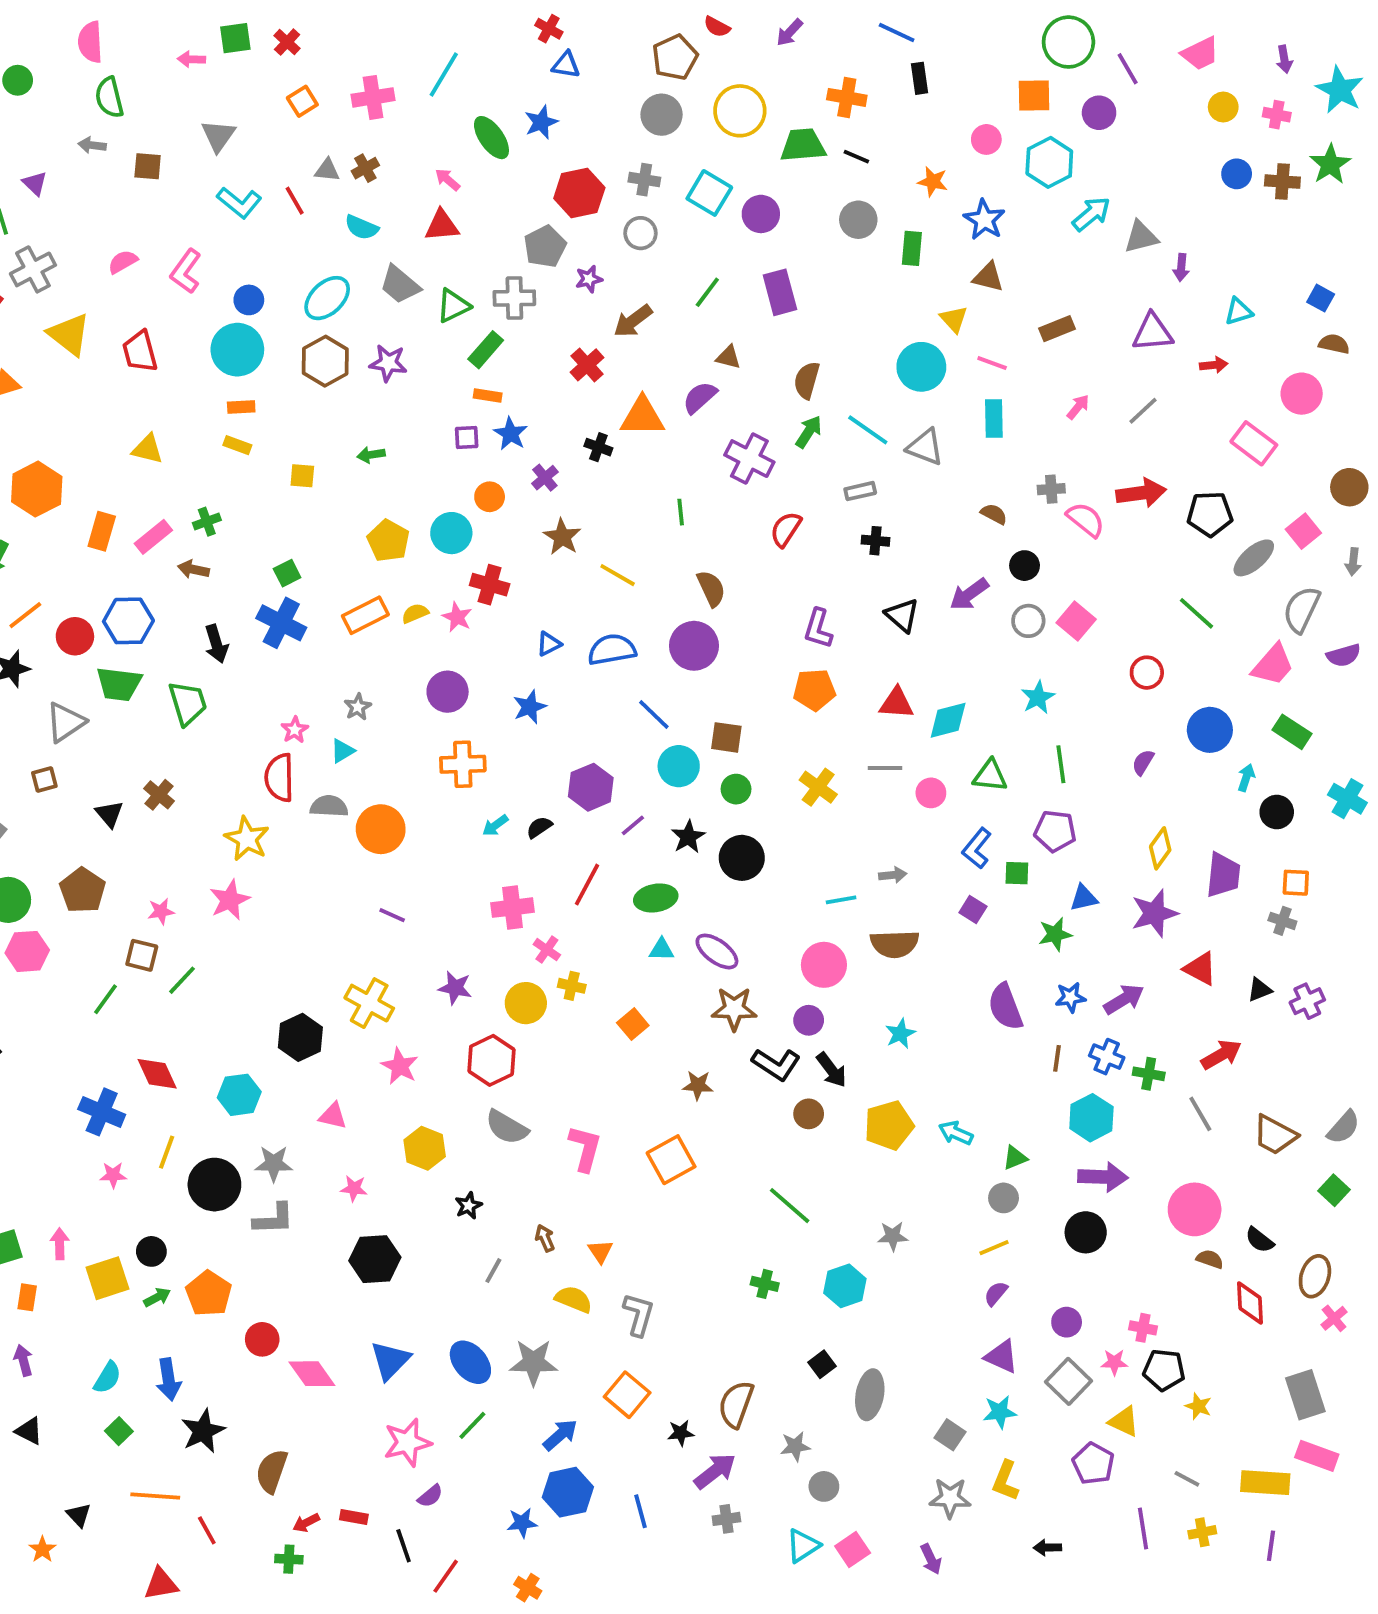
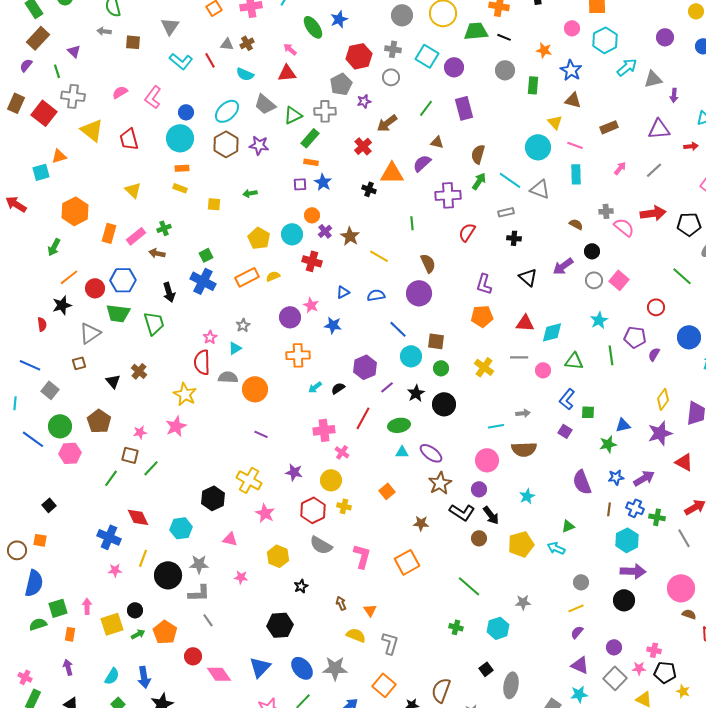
purple circle: (1099, 113) -> (665, 37), moved
gray cross: (33, 269) -> (73, 96), turned 35
yellow triangle: (148, 449) -> (133, 190), turned 30
purple cross: (749, 459) -> (448, 195), turned -30
purple cross: (545, 478) -> (325, 231), moved
pink star: (457, 617) -> (311, 305), moved
blue semicircle: (612, 650) -> (376, 295), size x0.7
blue star: (530, 707) -> (333, 325), turned 30
purple pentagon: (1055, 831) -> (635, 337), moved
yellow cross: (572, 986) -> (344, 506), moved
brown star: (734, 1009) -> (440, 483), turned -30
green triangle: (1015, 1158) -> (568, 526), moved
black hexagon: (375, 1259) -> (280, 625), moved
gray line: (493, 1271) -> (208, 620), moved, turned -64

